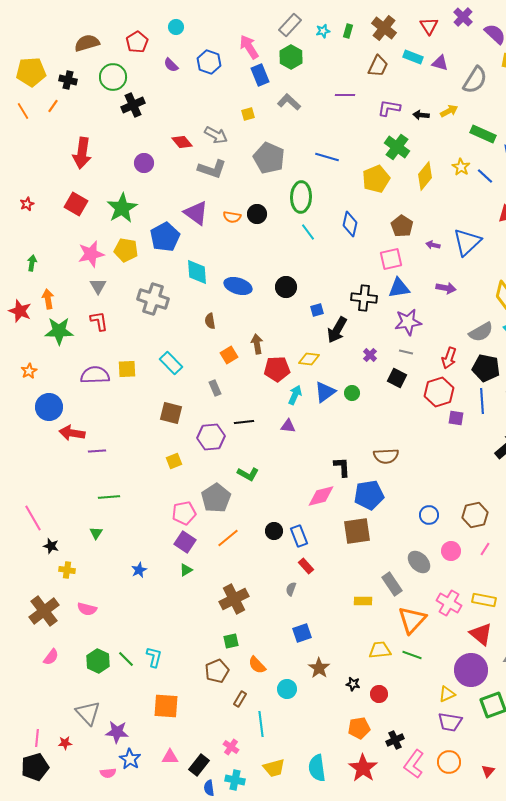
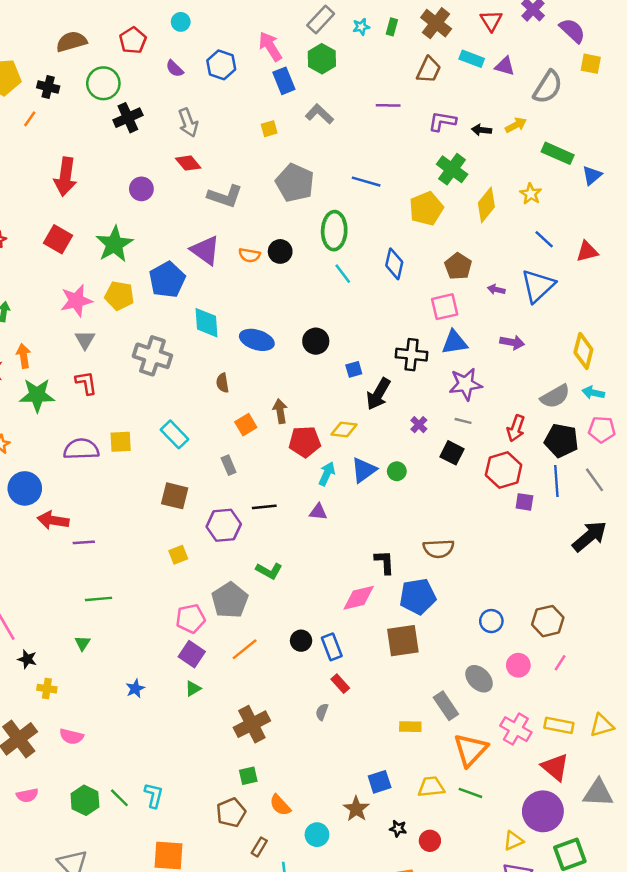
gray arrow: (216, 135) -> (188, 123), moved, turned 40
blue line: (485, 176) -> (544, 239), moved
blue square: (302, 633) -> (380, 782), moved
pink semicircle: (51, 657) -> (27, 795), turned 42

